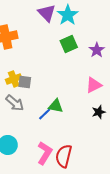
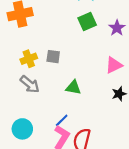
gray square: (25, 82) -> (53, 57), moved
blue line: (45, 114) -> (62, 120), moved

